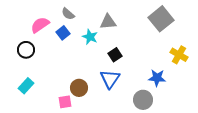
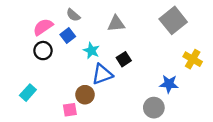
cyan star: (90, 37) -> (91, 51), moved
black circle: (26, 50) -> (43, 51), moved
blue triangle: (110, 79) -> (102, 74), moved, turned 35

